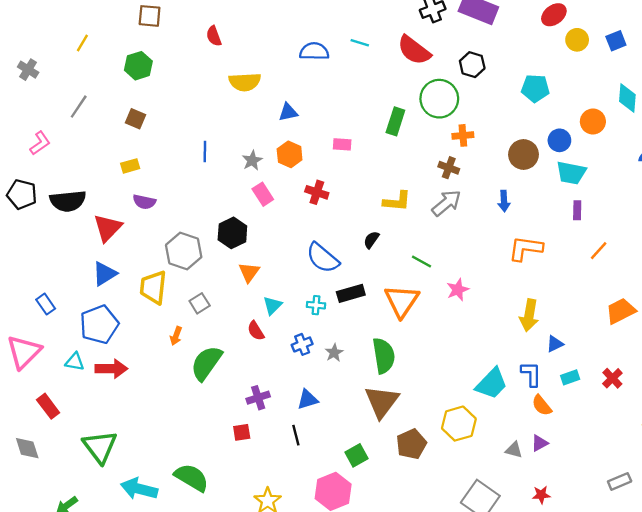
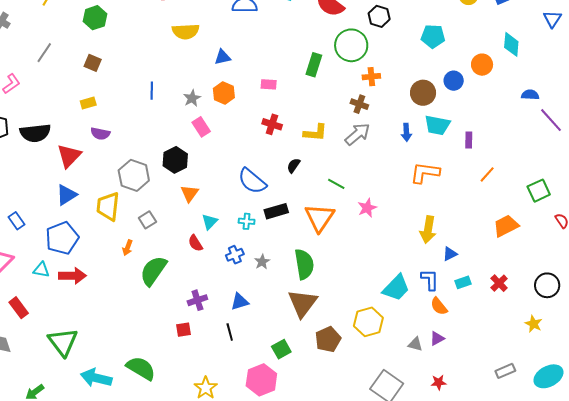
cyan trapezoid: (571, 173) -> (437, 125), moved
red cross: (317, 192) -> (272, 124), moved

